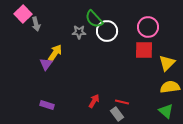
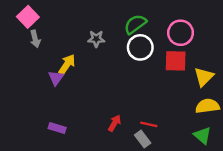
green semicircle: (94, 19) -> (135, 24), moved, turned 96
gray arrow: (36, 24) -> (35, 39), moved
white circle: (107, 31) -> (140, 47), moved

